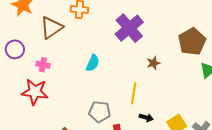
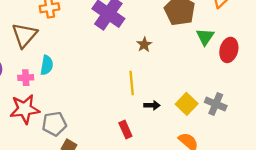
cyan semicircle: (93, 63) -> (47, 65), moved
gray pentagon: (100, 112) -> (54, 124), moved

